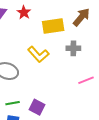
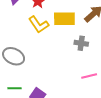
yellow L-shape: (38, 54) -> (39, 24), moved

